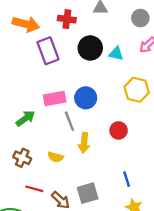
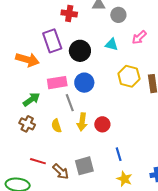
gray circle: (140, 18) -> (118, 15), moved
orange arrow: (26, 24) -> (27, 60), moved
black circle: (90, 48) -> (80, 51), moved
red circle: (119, 130) -> (102, 124), moved
yellow semicircle: (56, 157) -> (56, 126), moved, turned 56
brown cross: (22, 158) -> (27, 124), moved

